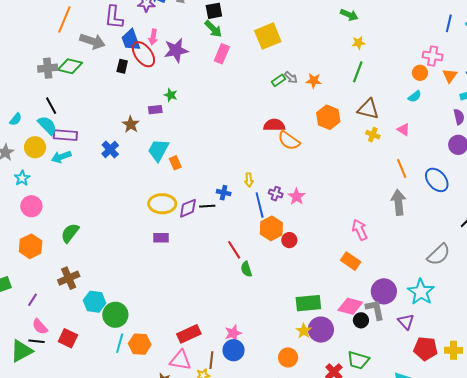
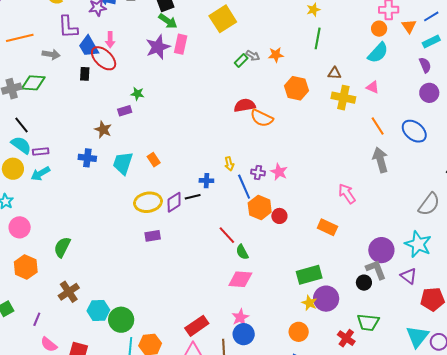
orange line: (64, 20) -> (20, 38), turned 64
gray arrow: (92, 41) -> (51, 54), size x0.7
purple star: (176, 50) -> (158, 47), moved
cyan semicircle: (415, 96) -> (378, 53), size x1.6
brown triangle: (368, 109) -> (334, 73), size x0.6
purple rectangle: (65, 135) -> (41, 152), size x0.7
yellow cross: (373, 135) -> (343, 98), size x1.6
blue cross: (110, 149) -> (87, 158), turned -30
cyan trapezoid: (158, 150) -> (123, 163), moved
orange rectangle: (351, 261) -> (327, 227), moved
pink diamond: (350, 306) -> (240, 279), moved

